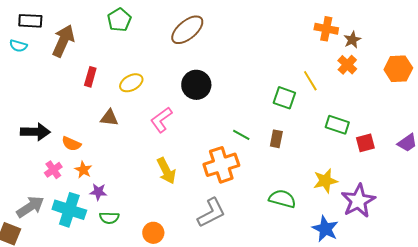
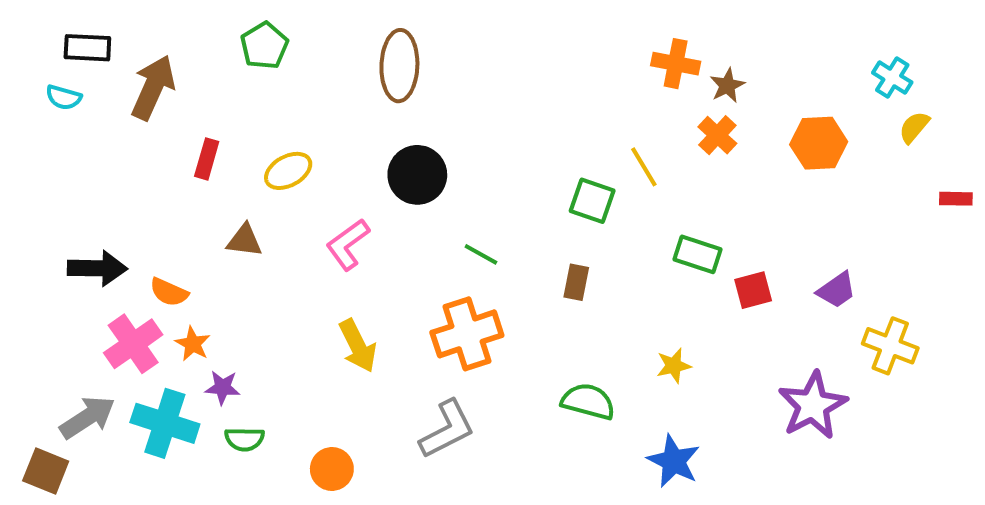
brown ellipse: (187, 30) -> (399, 66), turned -48
green line: (241, 135) -> (481, 254), moved
pink cross: (53, 170) -> (133, 344), size x1.6
yellow star: (325, 181) -> (674, 366), size x0.7
purple star: (358, 201) -> (813, 405), moved

